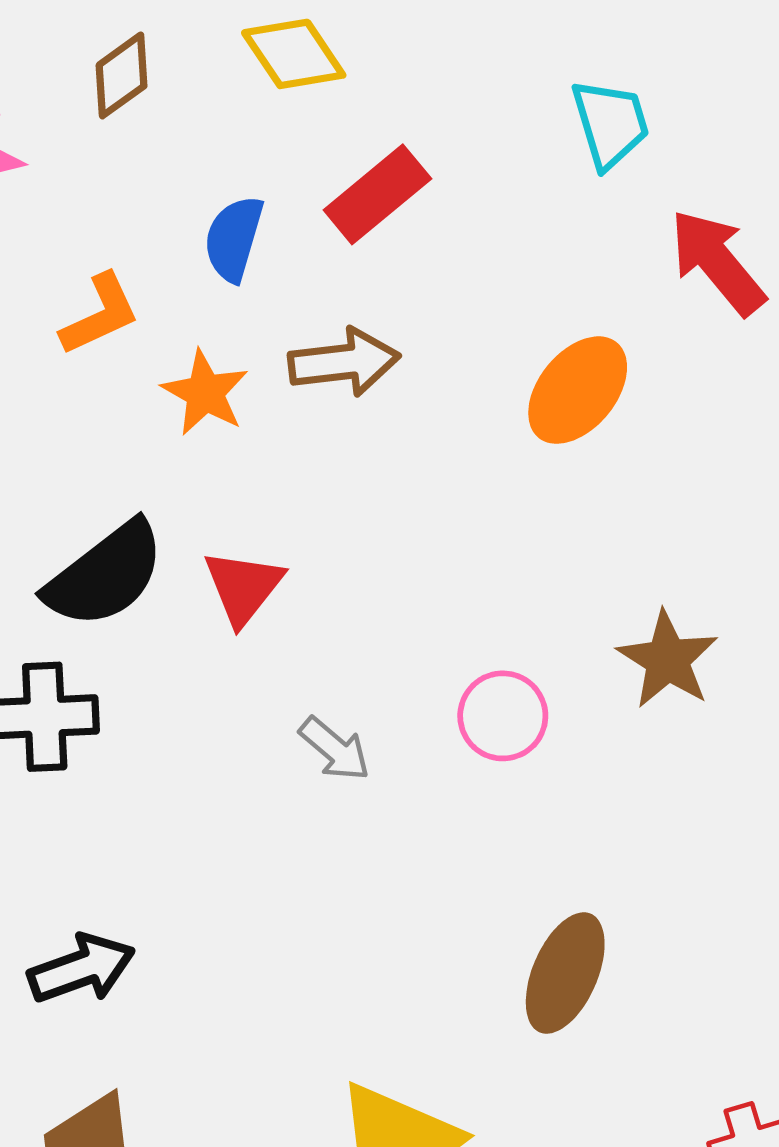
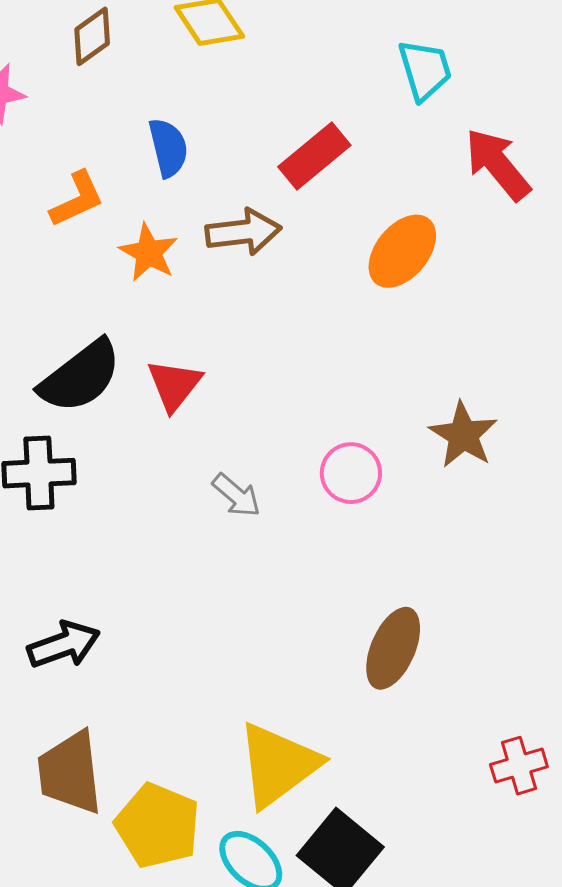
red rectangle: (377, 194) -> (314, 156), moved
blue semicircle: (234, 239) -> (168, 148), turned 150

